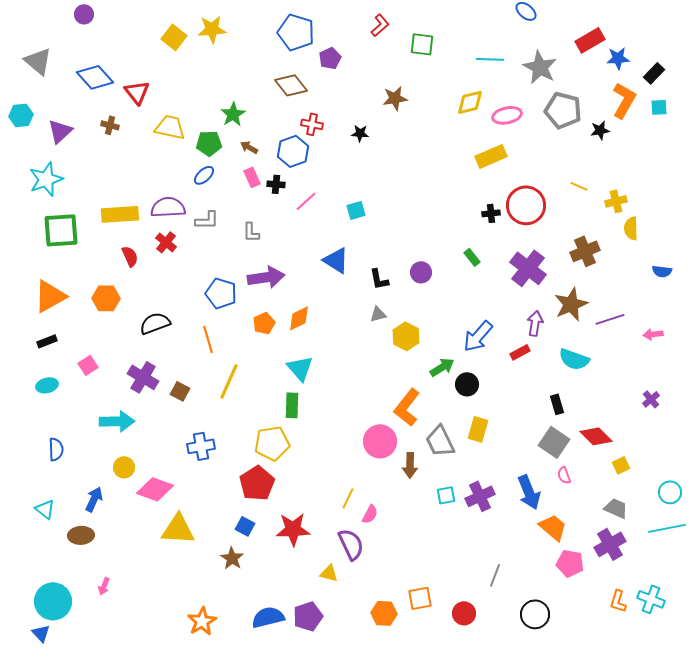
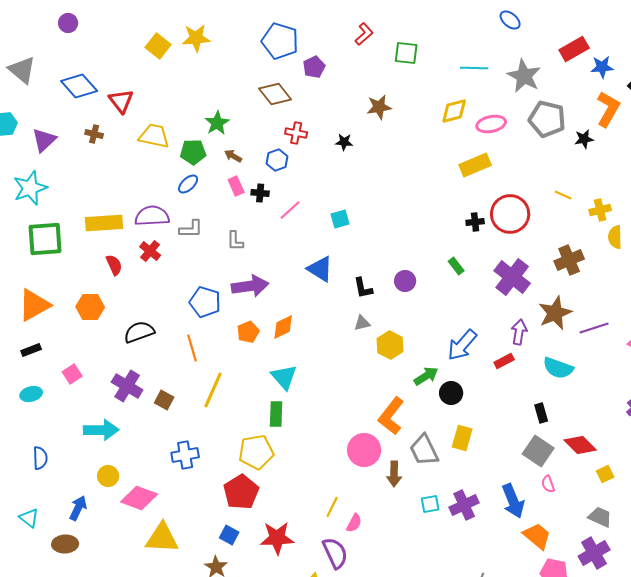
blue hexagon: (293, 151) -> (277, 160), size x0.7

